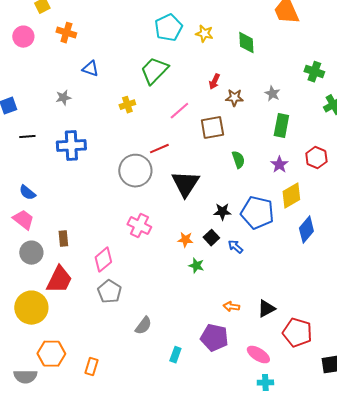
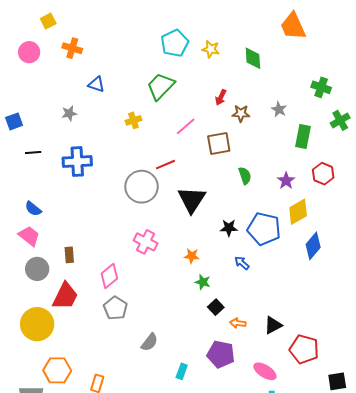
green rectangle: (281, 126) -> (303, 136), moved
black square: (211, 238) -> (216, 307), moved

